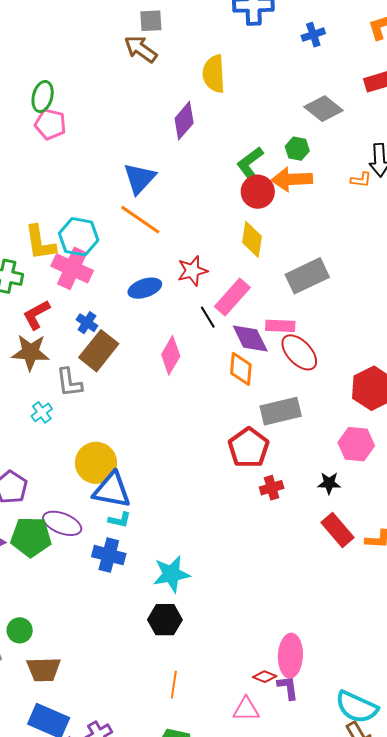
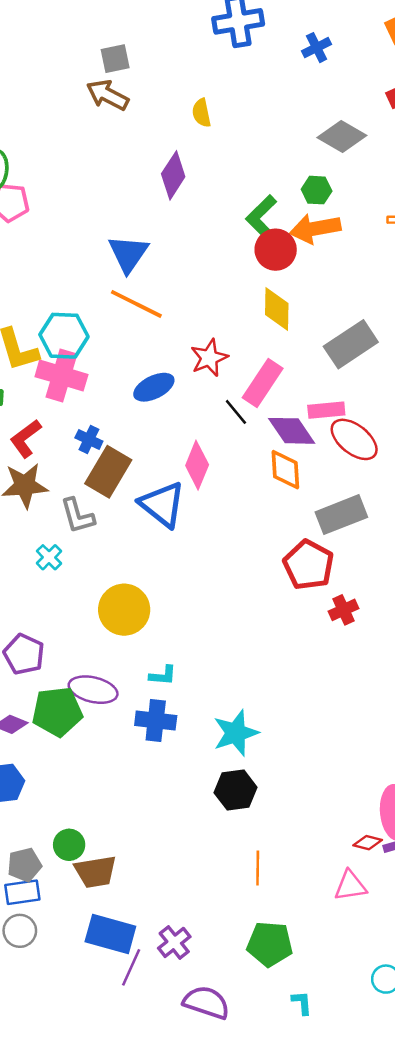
yellow semicircle: (214, 74) -> (202, 113), size x0.6
blue triangle: (112, 490) -> (162, 504), moved, turned 36
green circle: (20, 630) -> (69, 845), moved

